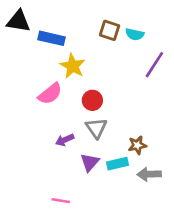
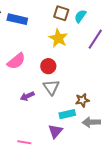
cyan semicircle: (135, 34) -> (80, 16), turned 112
yellow star: (73, 66) -> (58, 38), moved
purple triangle: (90, 162) -> (55, 131), moved

